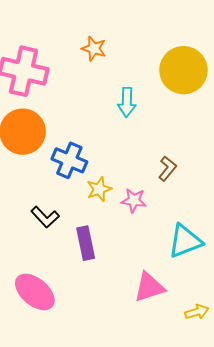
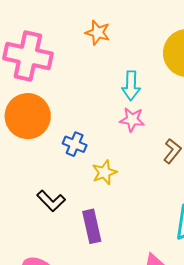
blue cross: (69, 160) -> (75, 144), size x0.7
pink star: (134, 200) -> (132, 120), moved

